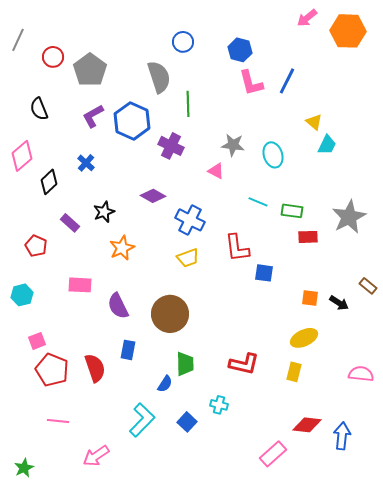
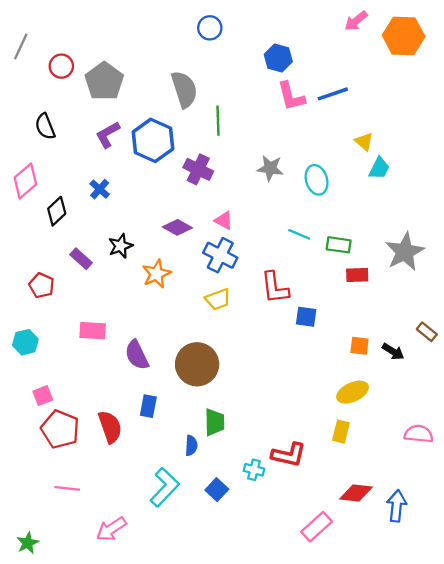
blue circle: (183, 42) -> (210, 28), moved
blue line: (287, 81) -> (333, 94), turned 44
pink triangle: (216, 171) -> (224, 220), moved
orange star: (122, 248) -> (156, 274), moved
red L-shape: (244, 364) -> (289, 455), moved
blue semicircle: (165, 384) -> (191, 445), turned -30

